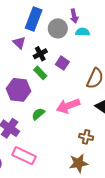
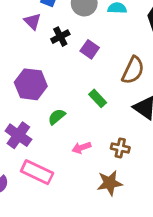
green rectangle: (40, 73) -> (98, 98), moved
pink arrow: (68, 106) -> (81, 148), moved, size x0.6

